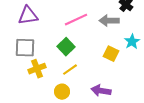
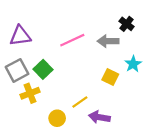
green square: (66, 47) -> (43, 69), moved
gray square: (25, 48) -> (17, 70), turned -30
yellow line: (70, 70) -> (80, 102), moved

